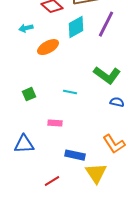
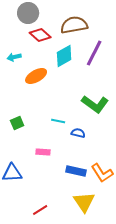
blue semicircle: (117, 102) -> (78, 133), moved
blue rectangle: (75, 155) -> (76, 171), moved

